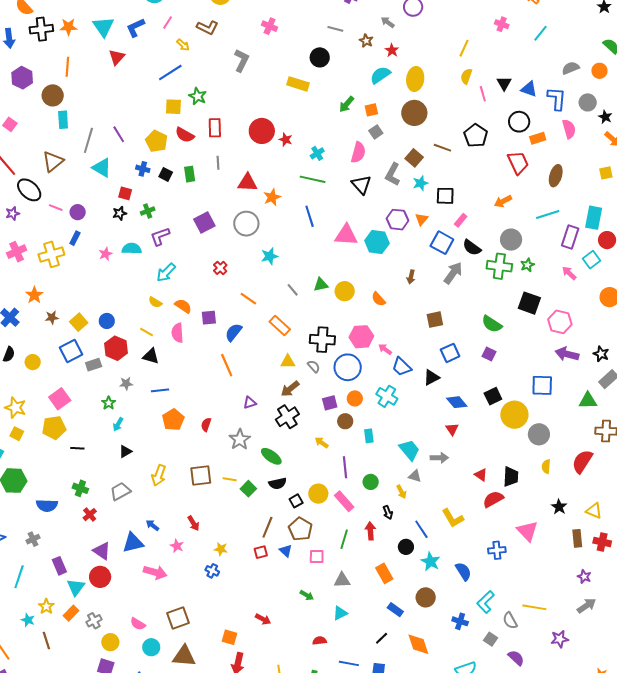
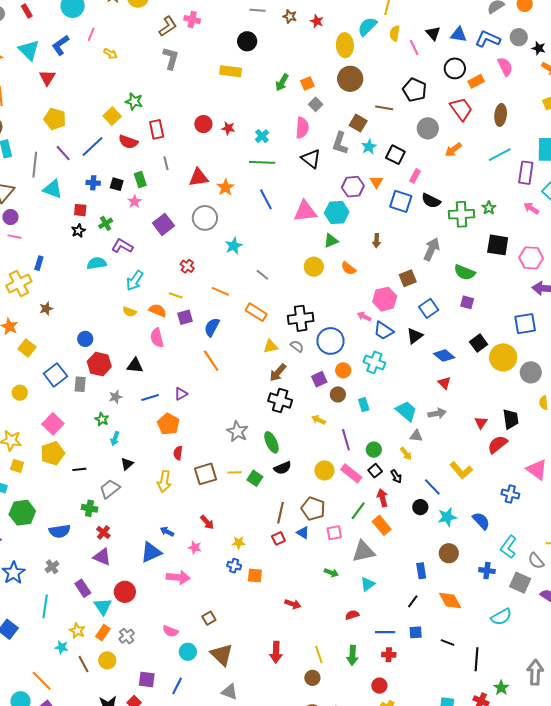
brown L-shape: (207, 27) -> (168, 26), moved, turned -50
blue line: (170, 73) -> (93, 146), moved
cyan semicircle: (380, 75) -> (367, 26), moved
blue L-shape: (557, 99) -> (488, 39), turned -60
yellow square: (173, 107) -> (112, 116), turned -36
red circle: (262, 131) -> (203, 124), size x0.7
yellow pentagon: (156, 141) -> (55, 119), moved
black square: (445, 196) -> (395, 155), turned 36
purple circle: (78, 212) -> (10, 217), moved
purple L-shape: (160, 236) -> (122, 246), turned 60
gray circle: (511, 240) -> (428, 128), moved
pink star: (106, 254) -> (135, 202), moved
gray arrow: (453, 273) -> (432, 249), moved
green triangle: (321, 285) -> (331, 241), moved
brown star: (52, 318) -> (46, 309), moved
yellow square: (79, 322) -> (27, 348), moved
yellow line: (146, 332) -> (176, 295), moved
pink hexagon: (361, 337) -> (385, 299), moved
gray rectangle: (94, 365) -> (80, 384), turned -56
purple triangle: (250, 403) -> (181, 394), moved
black cross: (287, 417) -> (280, 400), turned -30
red semicircle: (206, 425) -> (178, 453), moved
green ellipse: (271, 456) -> (271, 442), turned 40
red triangle: (481, 475) -> (481, 423), turned 40
gray trapezoid: (120, 491) -> (110, 489), moved
black square: (296, 501) -> (375, 471), moved
green line: (344, 539) -> (358, 511), turned 30
blue cross: (497, 550) -> (510, 494), turned 30
purple triangle: (102, 551) -> (102, 557), moved
cyan star: (431, 562) -> (447, 517), turned -30
orange rectangle: (384, 573) -> (382, 525), moved
gray triangle: (342, 580) -> (363, 551), size x1.4
blue rectangle: (395, 610) -> (421, 571), turned 56
brown square: (178, 618) -> (209, 618), size x0.6
orange square: (230, 637) -> (255, 575), moved
gray square: (491, 639) -> (520, 583), size x1.5
yellow circle: (110, 642) -> (107, 660), moved
brown triangle: (184, 656) -> (222, 655), turned 50

